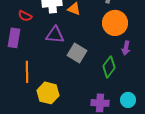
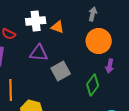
gray square: (77, 53) -> (61, 71), turned 30

